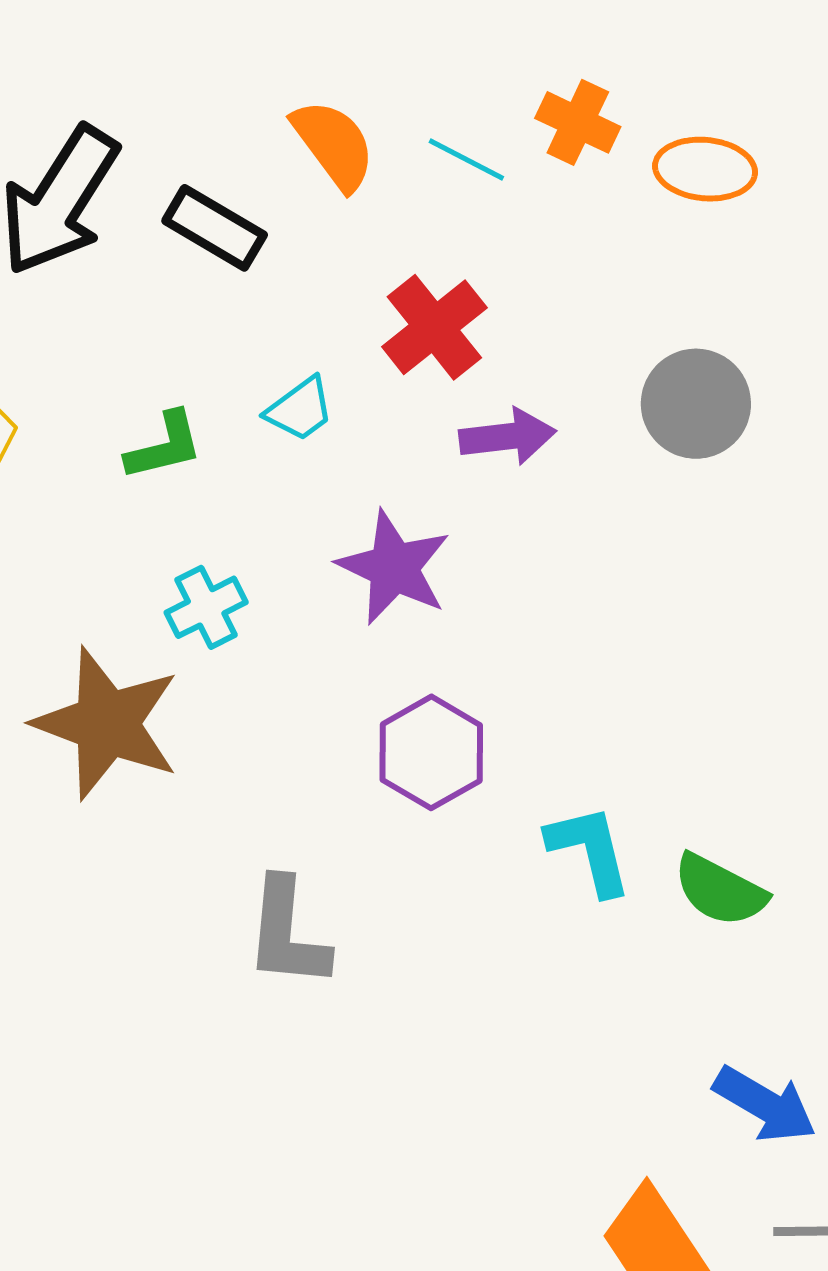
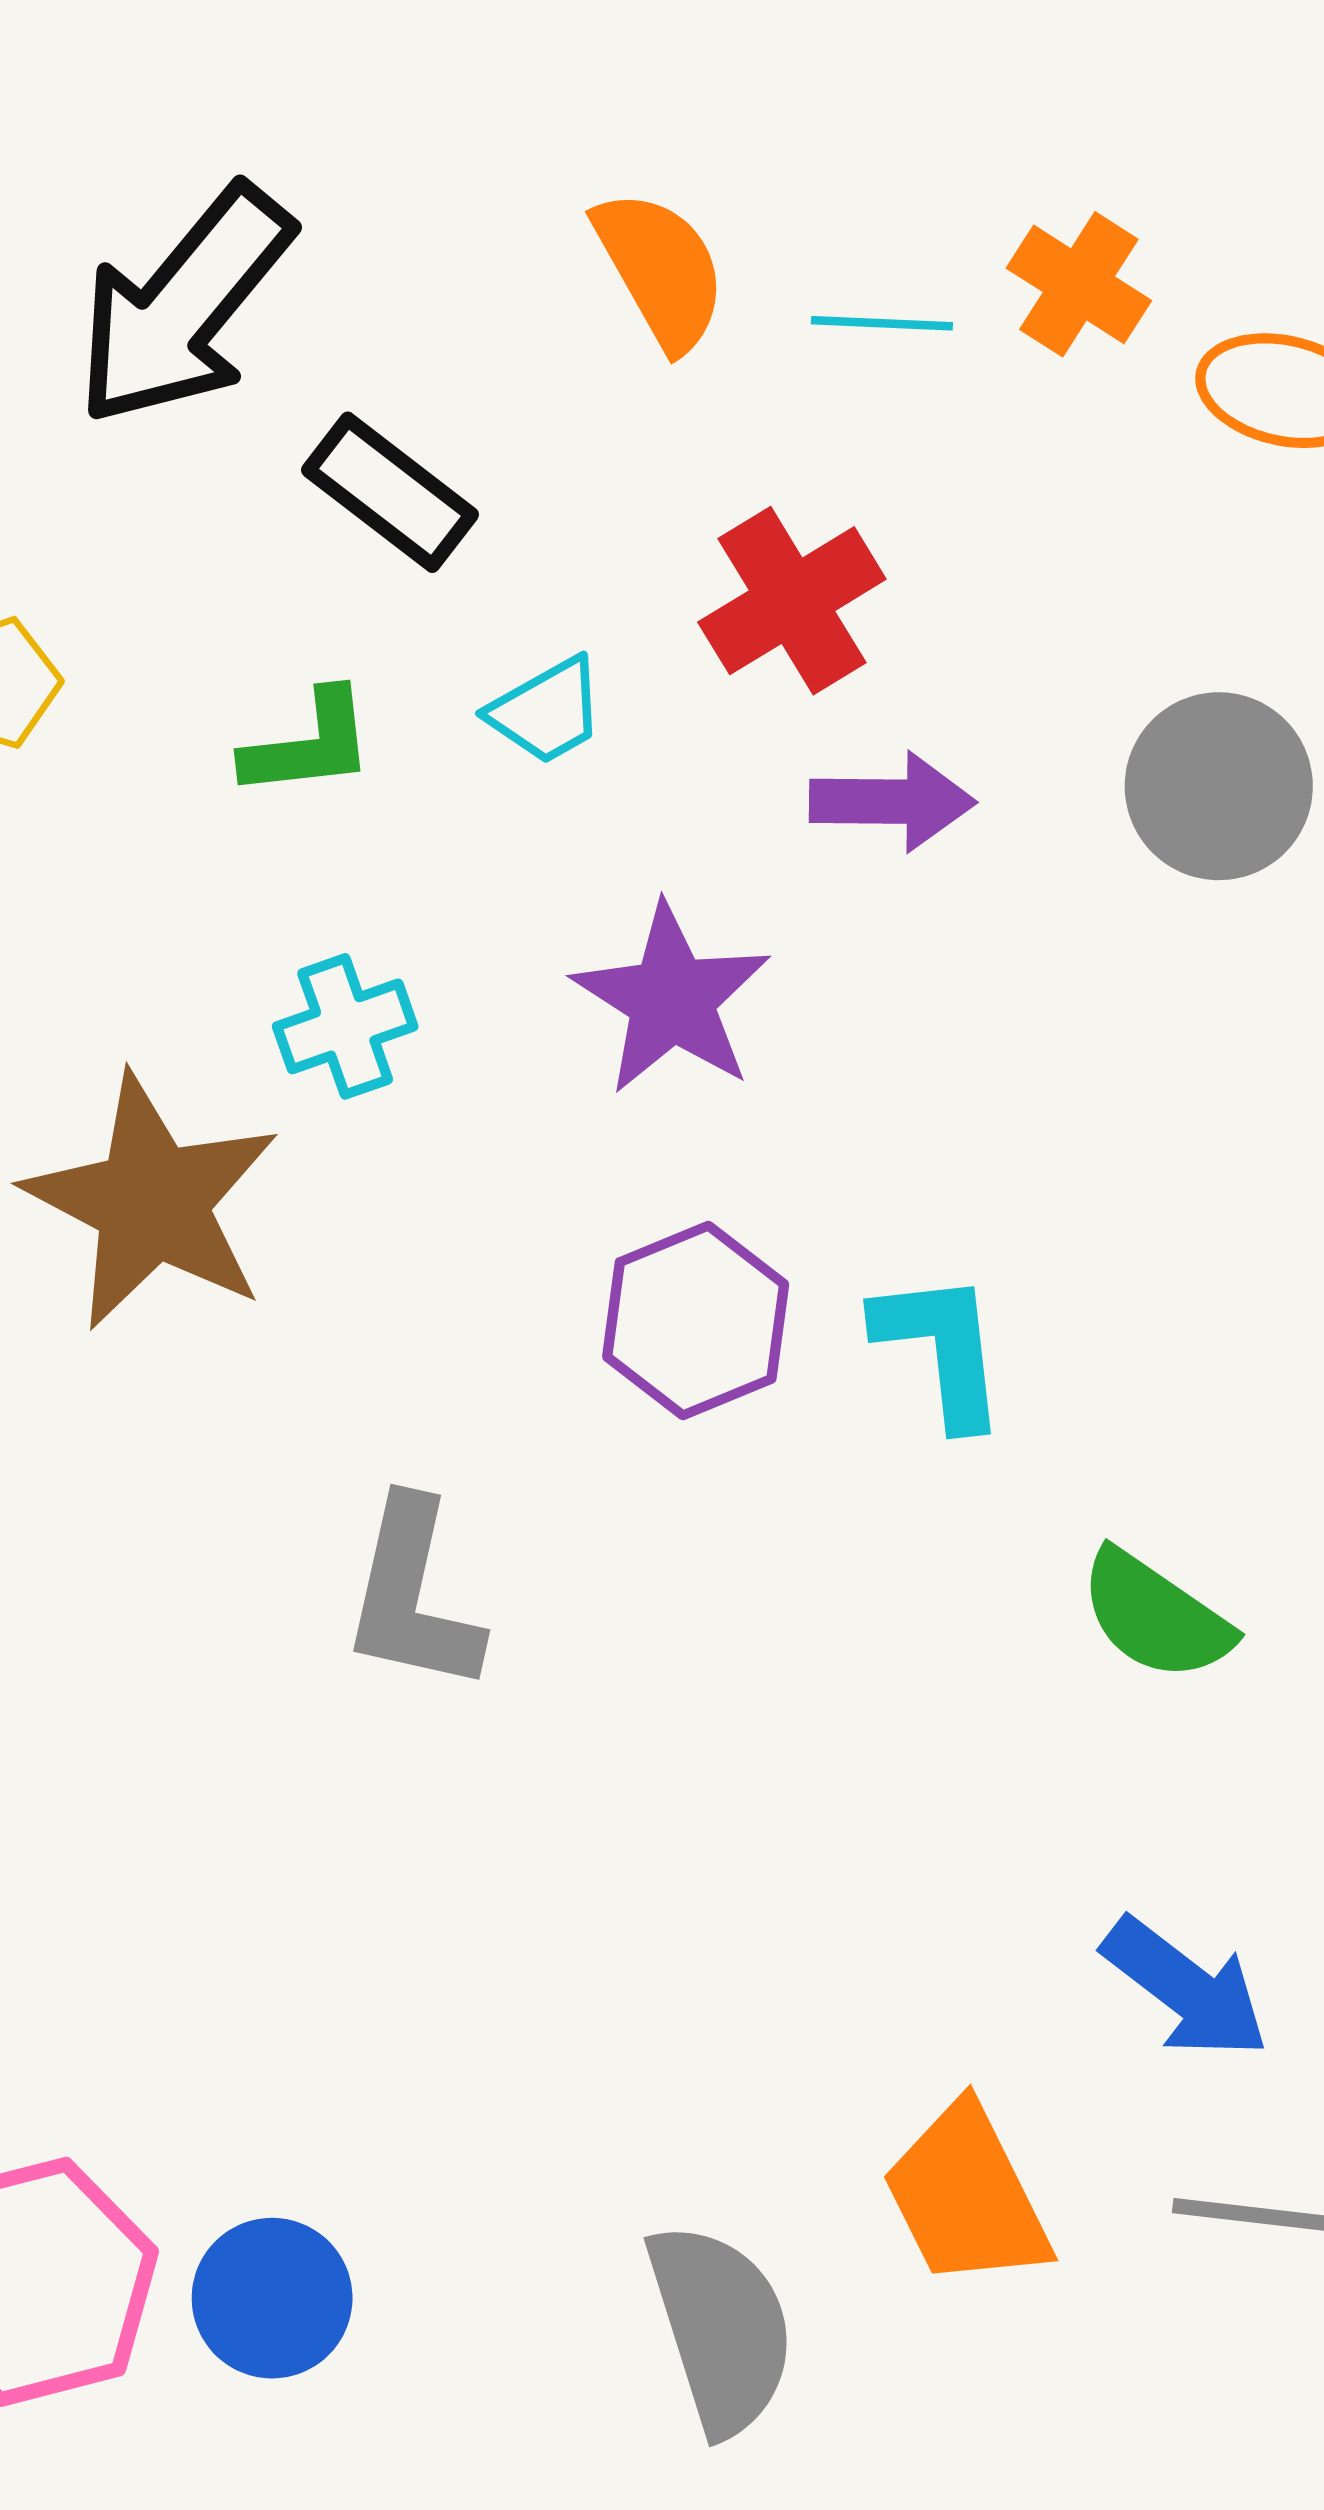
cyan line: (466, 159) -> (882, 323), turned -32
black rectangle: (215, 228) -> (390, 492), moved
cyan L-shape: (590, 850) -> (941, 1349), moved

